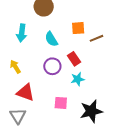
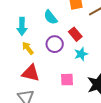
cyan arrow: (22, 33) -> (22, 26), moved
yellow arrow: (15, 67) -> (28, 48), moved

